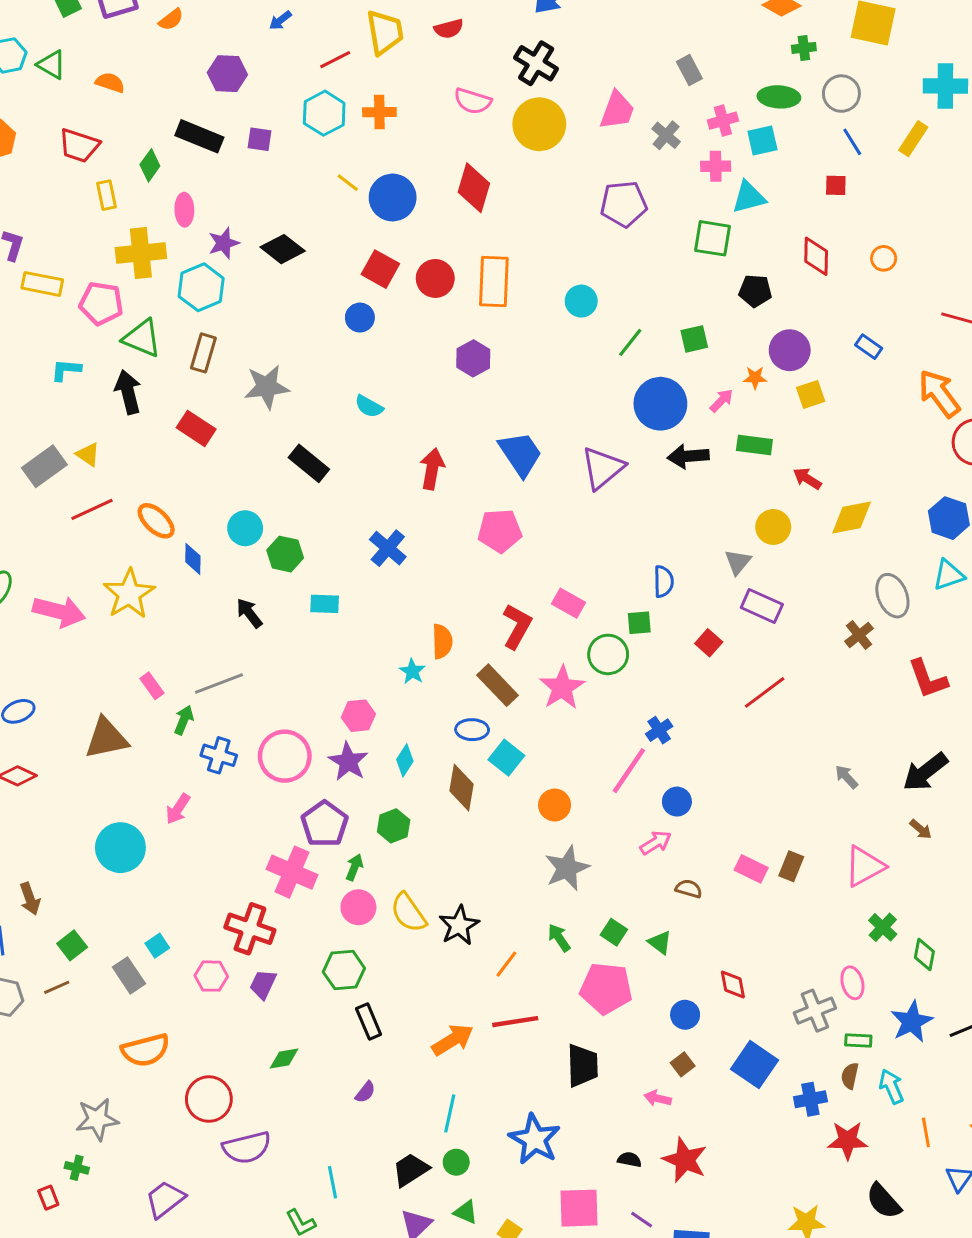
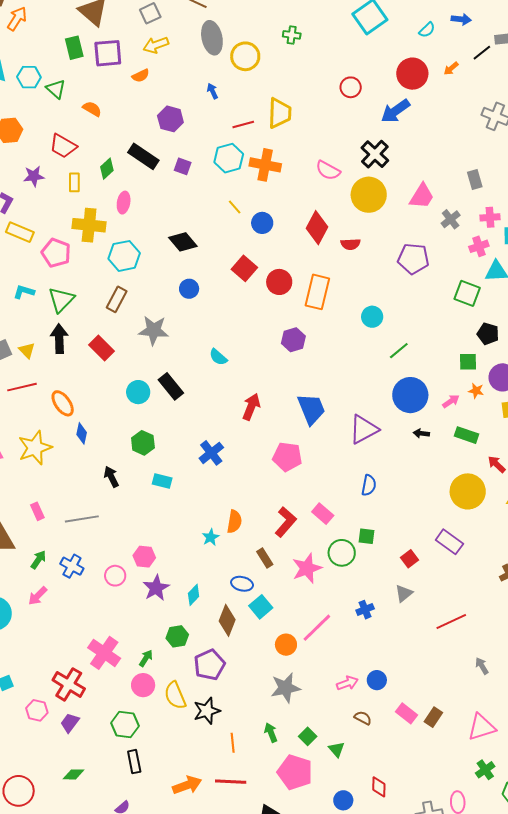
blue arrow: (280, 20) -> (212, 91), turned 91
red semicircle: (449, 29) -> (350, 244), moved
orange cross: (379, 112) -> (265, 165), size x1.4
pink cross: (716, 166) -> (479, 246), turned -30
blue circle: (393, 198) -> (262, 223), size x0.7
purple star: (224, 243) -> (34, 176), moved
blue circle: (360, 318) -> (189, 289), moved
green triangle: (142, 338) -> (61, 300), moved, turned 40
green square: (694, 339) -> (468, 362), moved
black arrow: (128, 392) -> (59, 339), moved
black arrow: (688, 456) -> (421, 433), size x0.6
yellow circle: (773, 527) -> (468, 491), size x1.5
cyan circle: (245, 528) -> (138, 392), moved
gray triangle: (738, 562) -> (404, 593), moved
blue semicircle: (664, 581) -> (369, 485), moved
brown rectangle: (497, 685) -> (265, 558), size x0.7
red line: (765, 692) -> (451, 621), moved
pink hexagon: (358, 716) -> (144, 557), moved
green arrow: (184, 720) -> (38, 560), moved
pink circle: (285, 756) -> (115, 576), size x0.6
pink line: (629, 771) -> (317, 628), moved
blue circle: (677, 802) -> (377, 680), moved
purple pentagon: (325, 824) -> (210, 665), moved
orange line: (506, 964) -> (233, 743), turned -54

